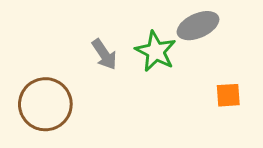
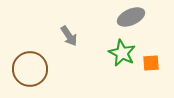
green star: (156, 51) -> (122, 53), moved

